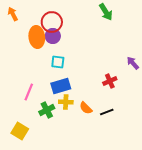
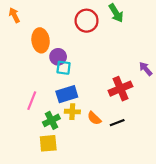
red circle: (52, 22) -> (87, 21), moved
purple circle: (53, 36) -> (58, 57), moved
red cross: (110, 81) -> (120, 89), size x1.5
yellow square: (20, 131) -> (48, 143), moved, turned -36

